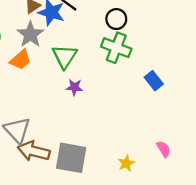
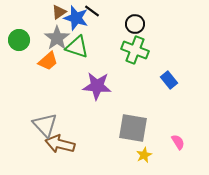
green triangle: (65, 56) -> (77, 47), moved, turned -45
purple star: (74, 87) -> (97, 86), size x1.8
gray square: (71, 158) -> (133, 128), moved

